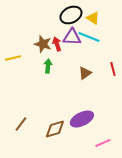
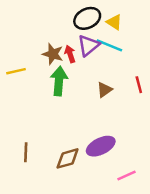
purple triangle: (72, 37) -> (88, 45), turned -42
green arrow: (48, 66) -> (59, 81), size x1.6
brown line: (21, 124) -> (26, 152), turned -35

